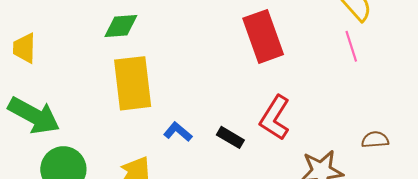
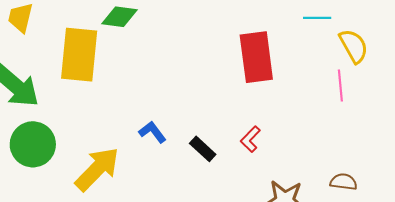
yellow rectangle: (133, 83) -> (79, 55), moved
red L-shape: (275, 118) -> (250, 139), size x0.6

